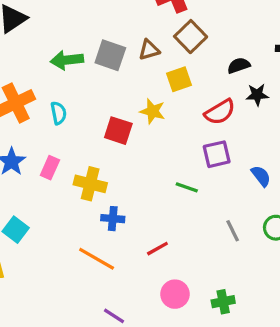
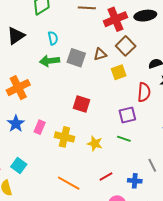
yellow star: (153, 111) -> (95, 144), moved
red semicircle: (220, 112) -> (144, 92), turned -54
cyan semicircle: (59, 113) -> (53, 38), moved
purple square: (217, 154) -> (127, 115), moved
blue cross: (113, 219) -> (135, 181), moved

